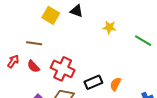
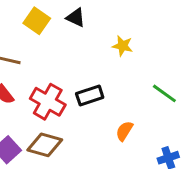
green line: (143, 41) -> (164, 93), moved
black rectangle: (93, 82) -> (90, 96), moved

